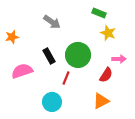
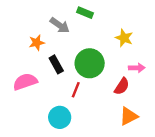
green rectangle: (99, 13) -> (85, 13), moved
orange star: (12, 37) -> (37, 43), moved
orange triangle: (101, 101) -> (129, 116), moved

